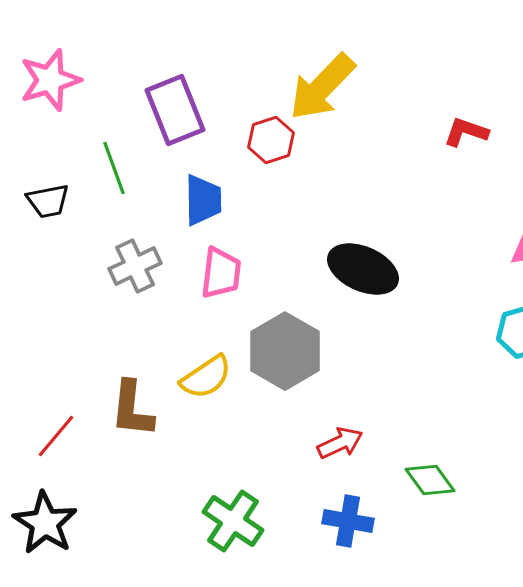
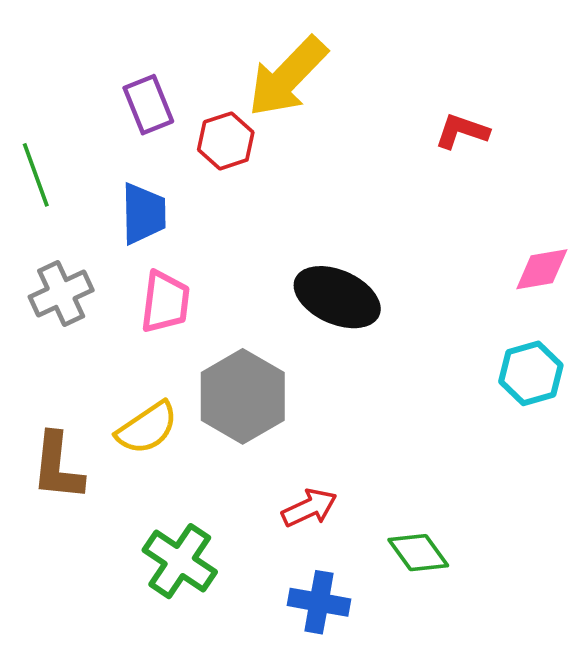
purple rectangle: (175, 110) -> (148, 105), moved, size x0.7
green cross: (233, 521) -> (180, 561), moved

